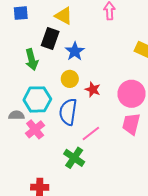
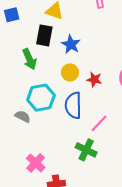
gray semicircle: (16, 115) -> (23, 116), turned 35
pink cross: (35, 129) -> (36, 163), moved

